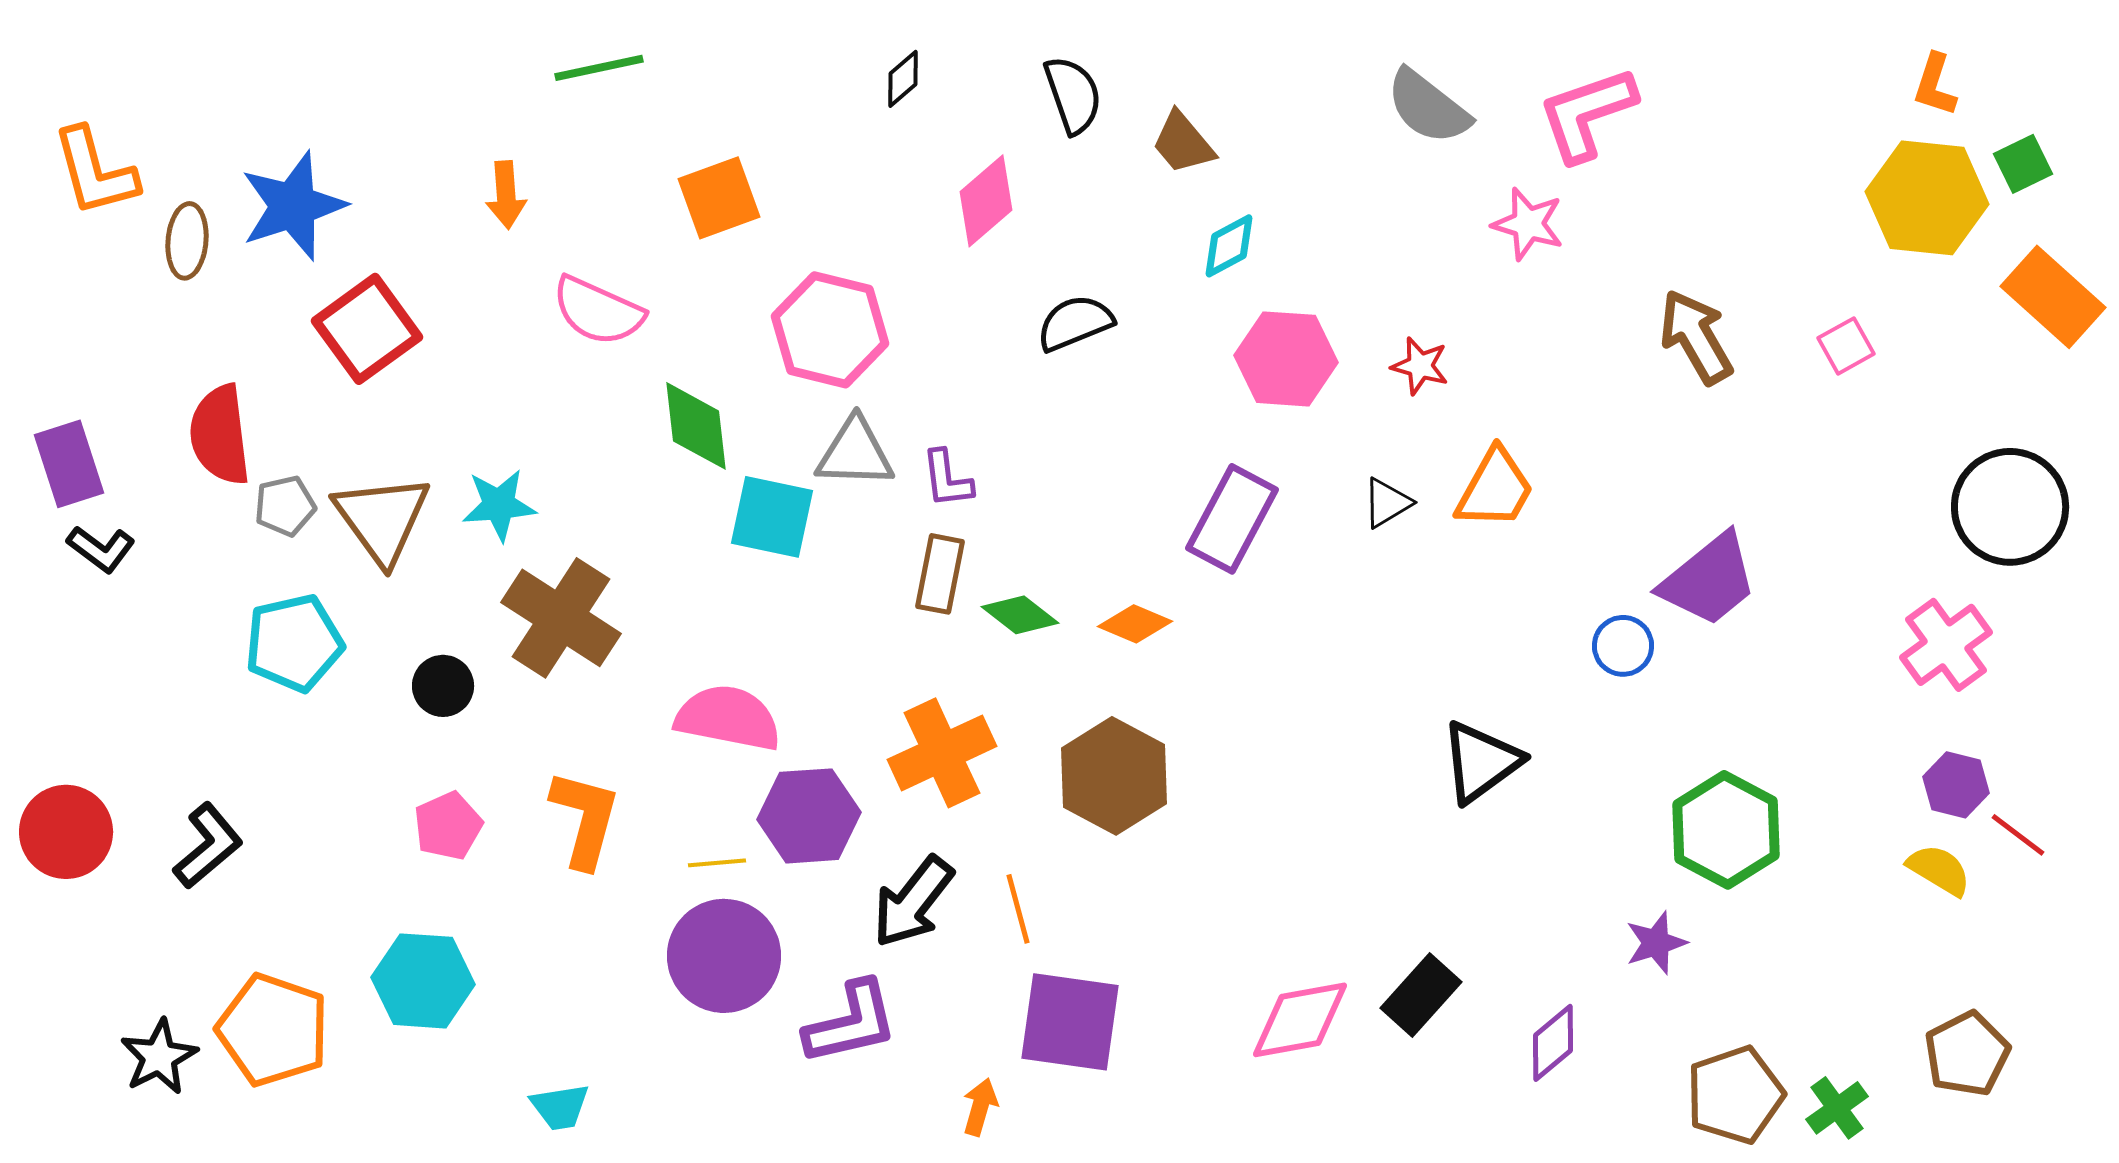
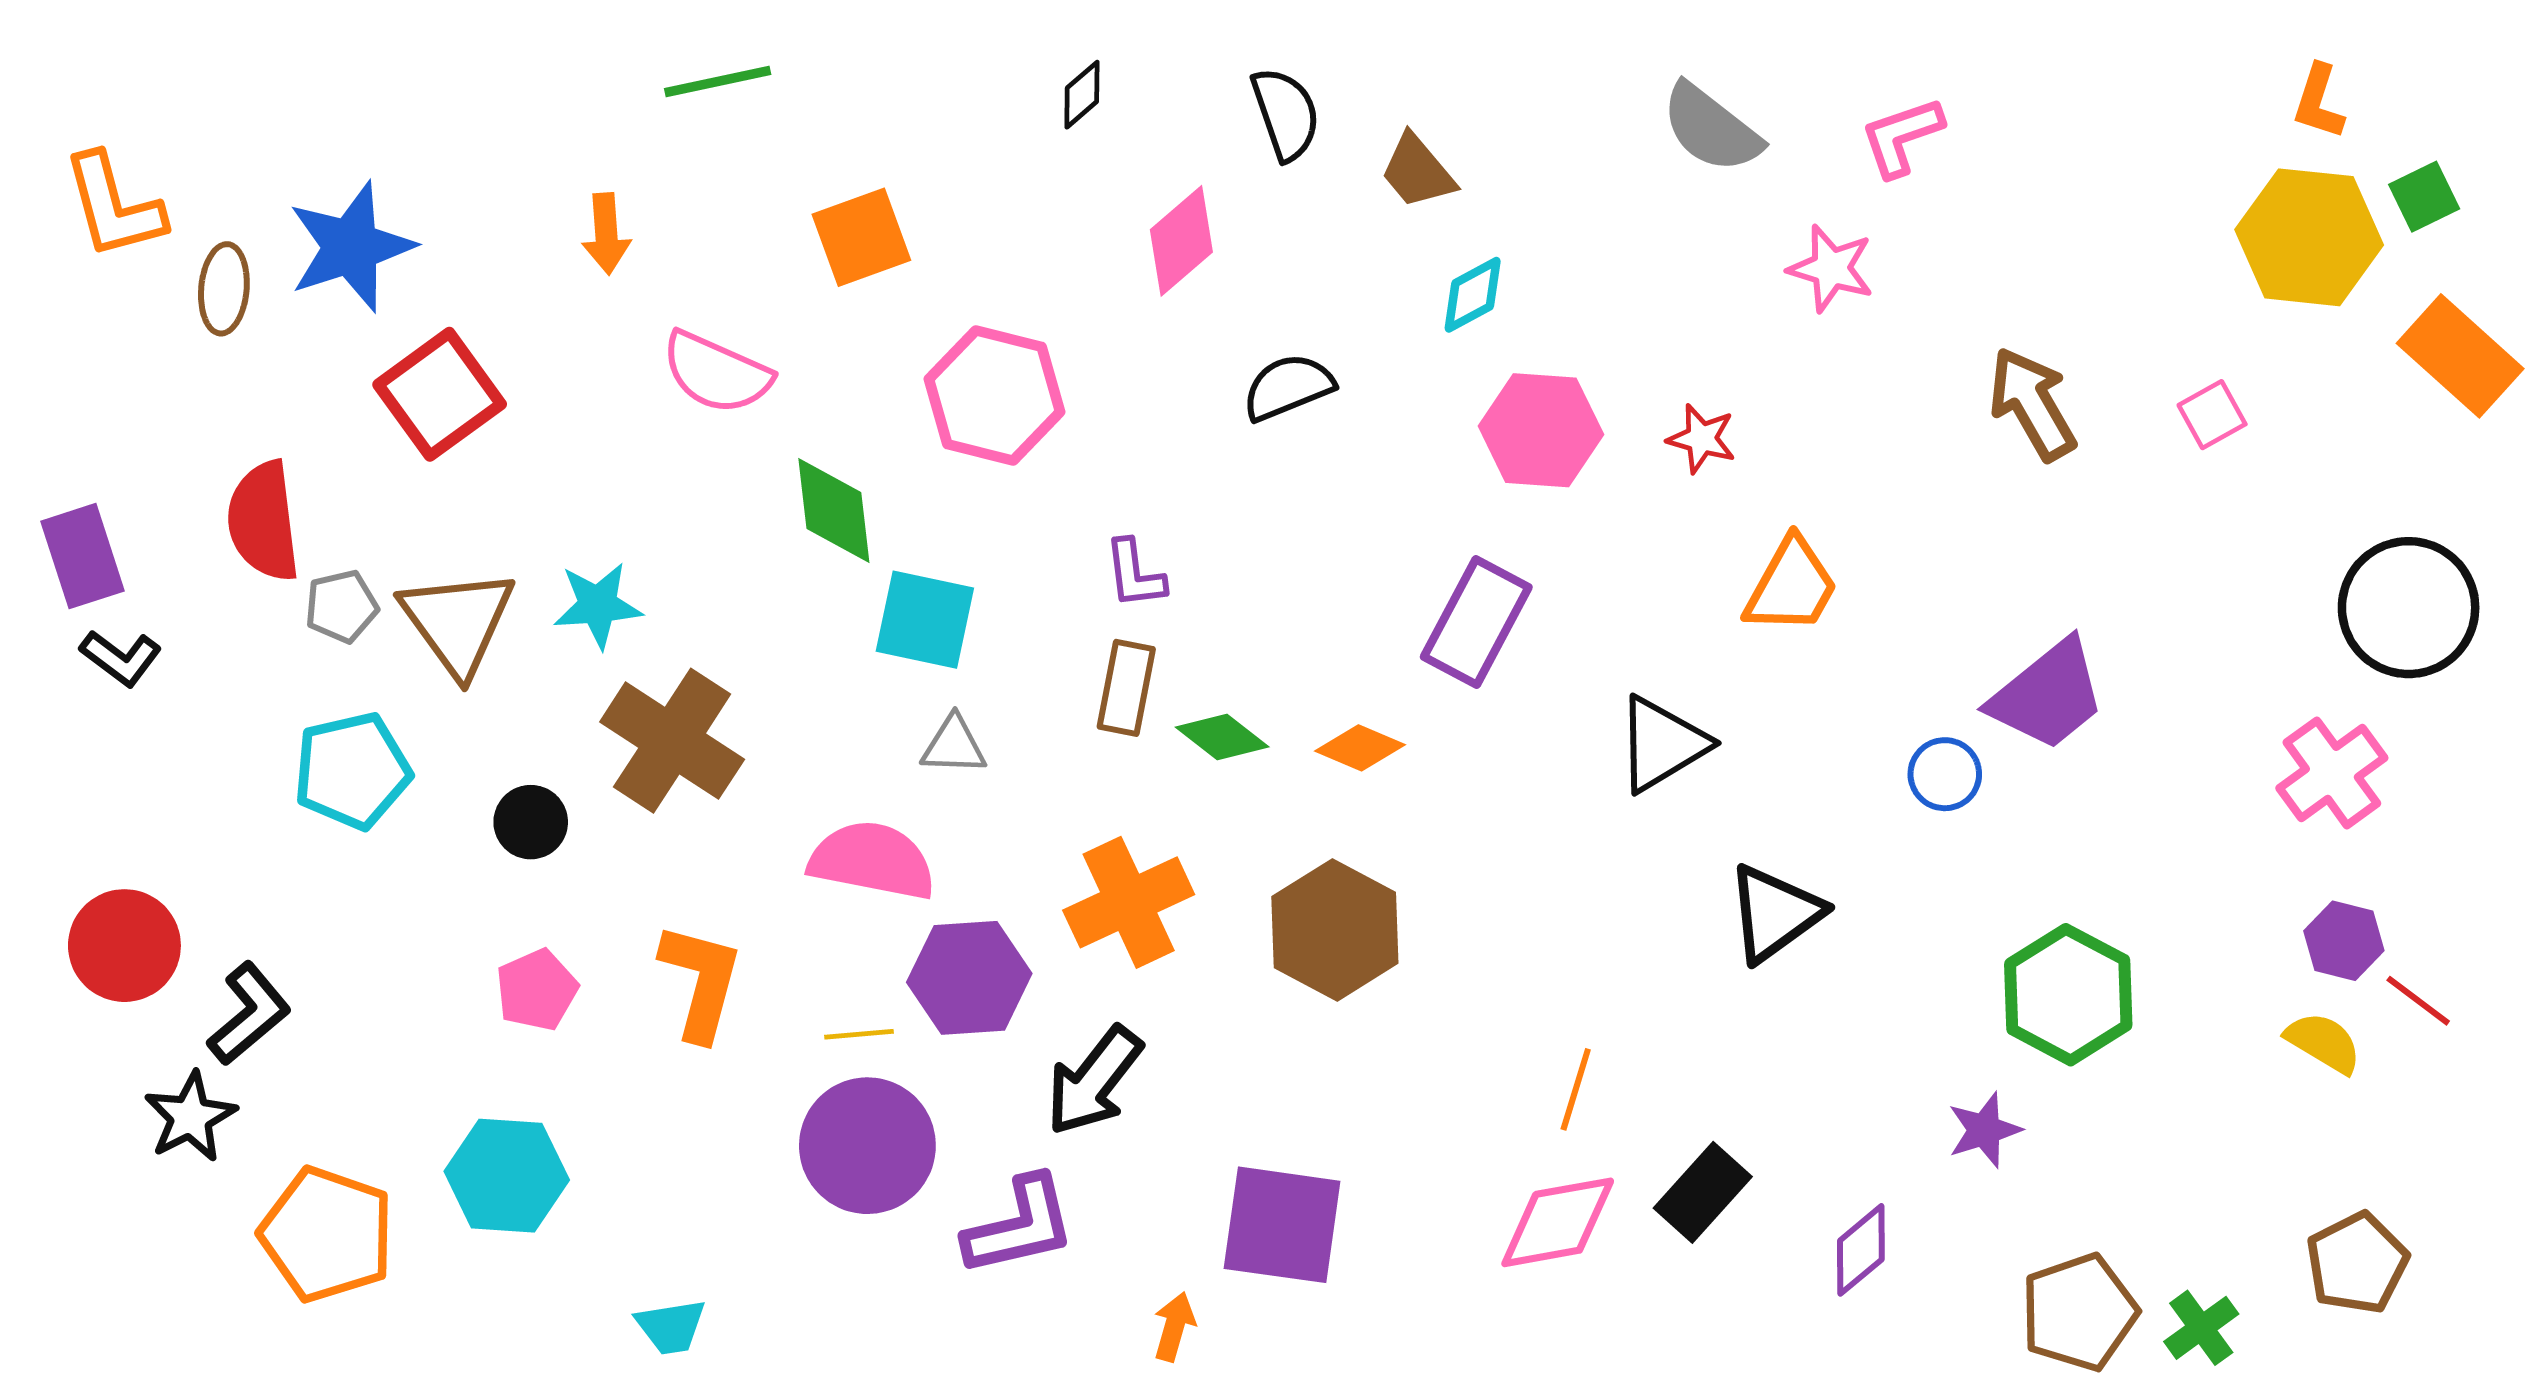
pink L-shape: (1587, 114) -> (1902, 137), size x0.7
gray triangle: (855, 453) -> (954, 745), moved, size x0.7
black triangle: (1387, 503) -> (1662, 744), moved, size x1.6
red circle: (66, 832) -> (124, 946), moved
orange line: (1018, 909) -> (1576, 1089), moved, turned 32
black star: (159, 1057) -> (190, 1117), moved

